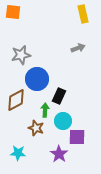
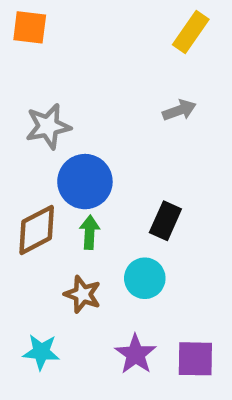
yellow rectangle: (83, 14) -> (191, 32), turned 48
black rectangle: (59, 96) -> (165, 221), moved
green arrow: (45, 110) -> (90, 232), moved
purple square: (77, 137) -> (195, 359), moved

